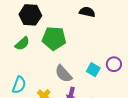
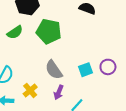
cyan square: (93, 70) -> (85, 70), turned 32

